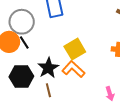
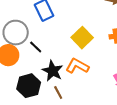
black line: (24, 42) -> (36, 47), moved
yellow square: (75, 49) -> (82, 38), moved

